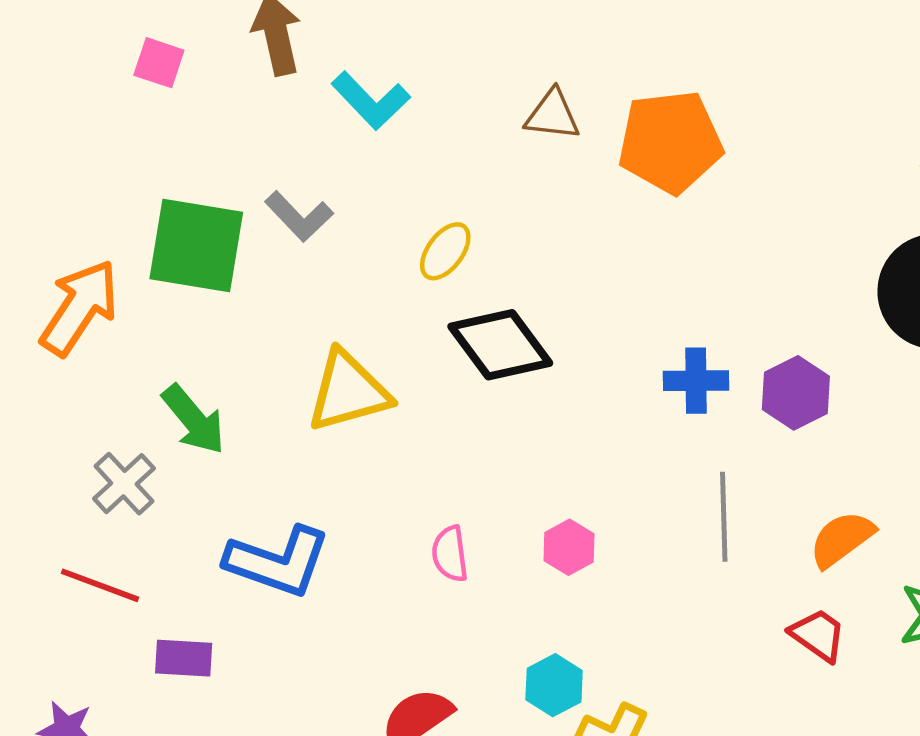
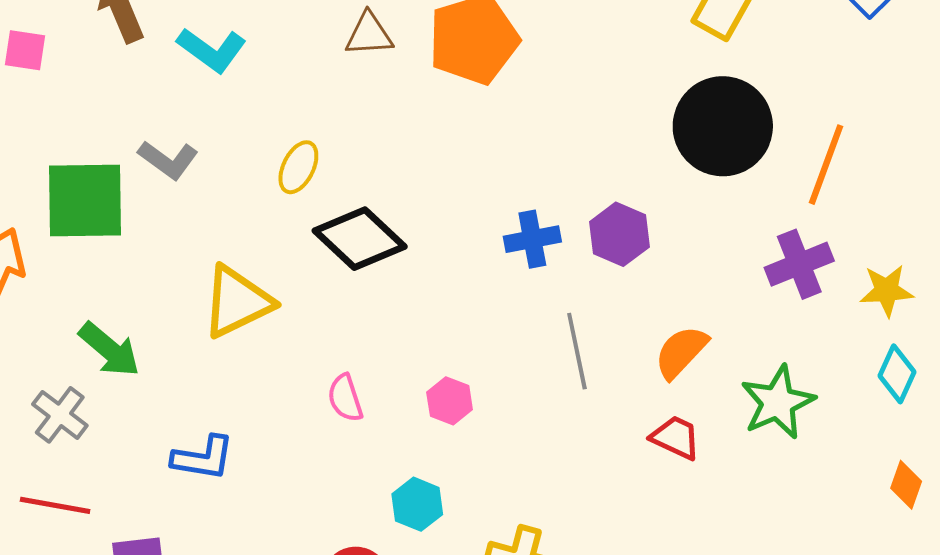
pink semicircle: (450, 554) -> (345, 398), moved
blue L-shape: (278, 562) -> (203, 458), size x0.7
cyan hexagon: (554, 685) -> (417, 504), moved

